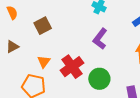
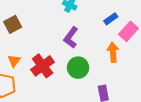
green circle: (99, 79) -> (78, 68), moved

